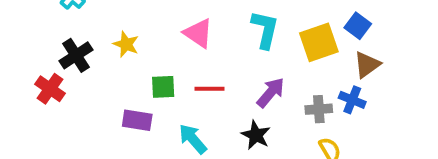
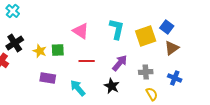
yellow star: (126, 44) -> (40, 51), moved
green square: (163, 87) -> (58, 50), moved
blue cross: (352, 100) -> (175, 78), moved

